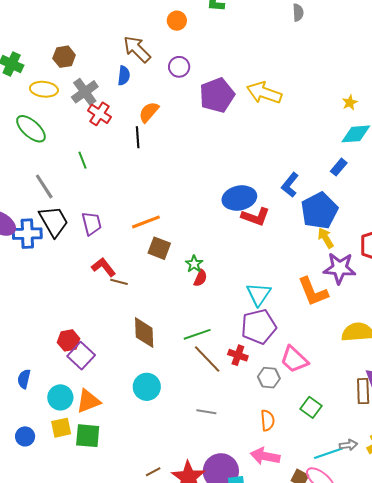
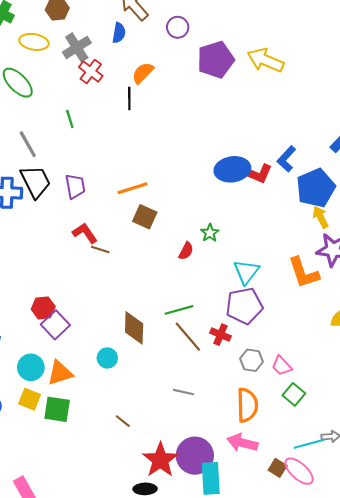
red L-shape: (255, 217) -> (257, 173), moved
green star: (194, 264) -> (210, 233), moved
brown diamond: (144, 333) -> (134, 328), moved
pink trapezoid: (294, 359) -> (282, 366), moved, size x0.7
cyan circle: (147, 387) -> (107, 358), moved, size x0.7
orange semicircle: (267, 420) -> (247, 405), size x1.5
yellow square: (61, 428) -> (30, 399), turned 30
brown line: (153, 472) -> (123, 421), moved, turned 63

